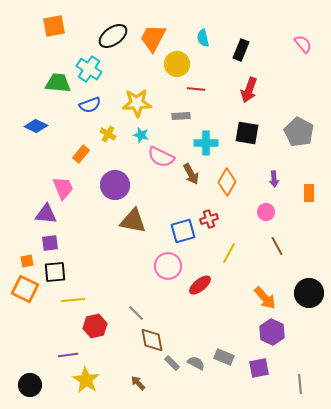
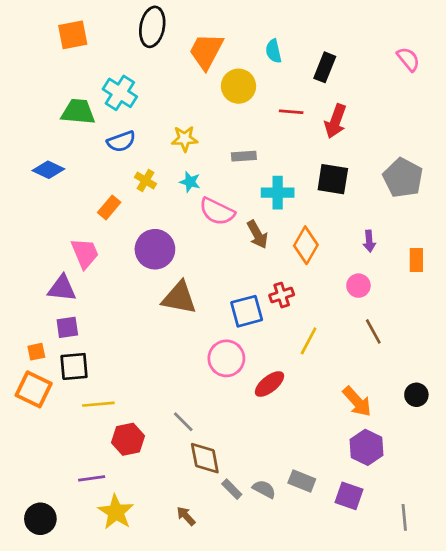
black ellipse: (113, 36) -> (152, 27), moved, turned -44
red line: (196, 89) -> (291, 112), moved
yellow star: (137, 103) -> (185, 139), size x0.7
black circle: (309, 293) -> (416, 395), size x0.6
purple square: (259, 368) -> (349, 496), turned 30

